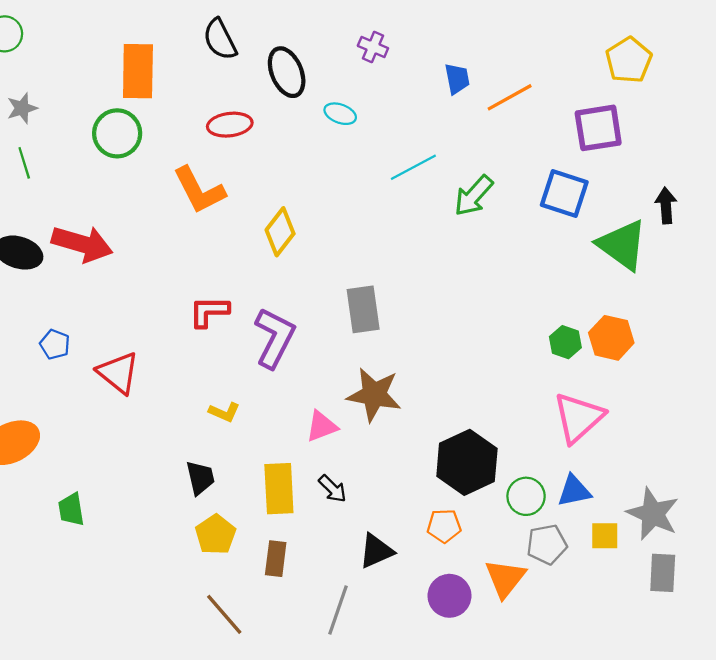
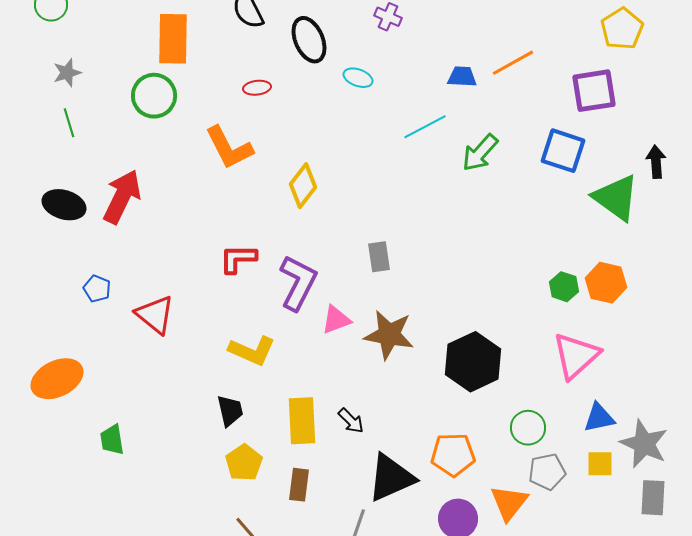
blue trapezoid: (457, 79) -> (462, 77), moved, turned -76
red ellipse: (230, 125) -> (257, 88), size x0.7
red arrow: (82, 244) -> (122, 197), turned -80
gray rectangle: (363, 309) -> (379, 257), size x0.7
yellow L-shape: (224, 412) -> (252, 351), size x1.6
pink triangle: (322, 426) -> (336, 320), moved
black hexagon: (467, 462) -> (473, 362), moved
blue triangle: (574, 491) -> (599, 418), moved
orange pentagon: (444, 526) -> (453, 455), size x1.4
black triangle: (376, 551) -> (391, 478), size x1.5

